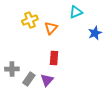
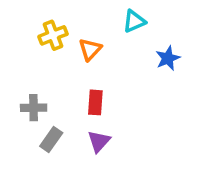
gray cross: (12, 69) -> (34, 108), moved
purple triangle: (47, 80) -> (99, 141), moved

